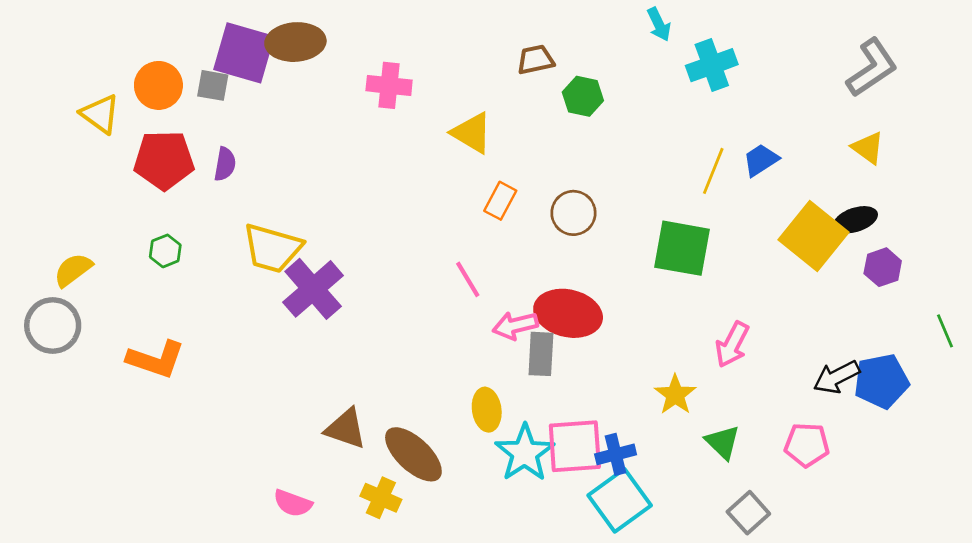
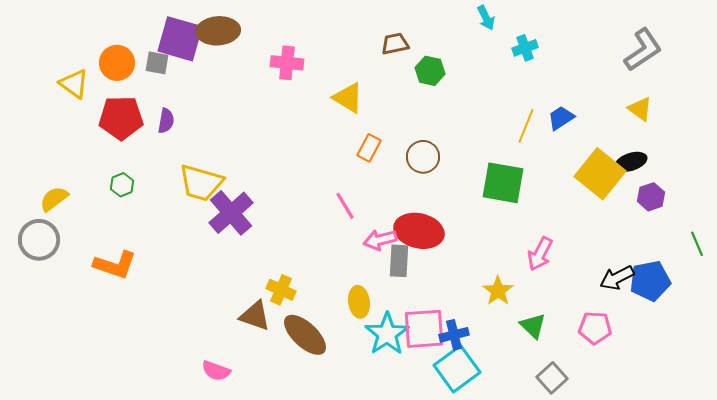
cyan cross: (712, 65) -> (525, 48), size x0.7
yellow cross: (381, 498) -> (281, 290), moved

